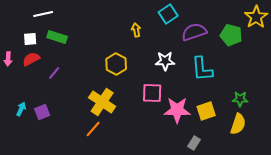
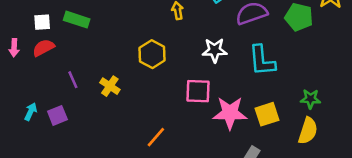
purple line: (54, 73) -> (73, 80), moved, turned -64
yellow cross: (102, 102) -> (110, 86), moved, size x0.6
orange line: (93, 129) -> (156, 137), moved

